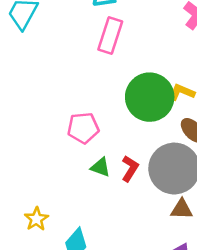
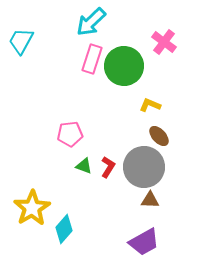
green circle: (150, 97) -> (124, 66), moved
yellow star: (36, 219) -> (32, 208), size x1.8

